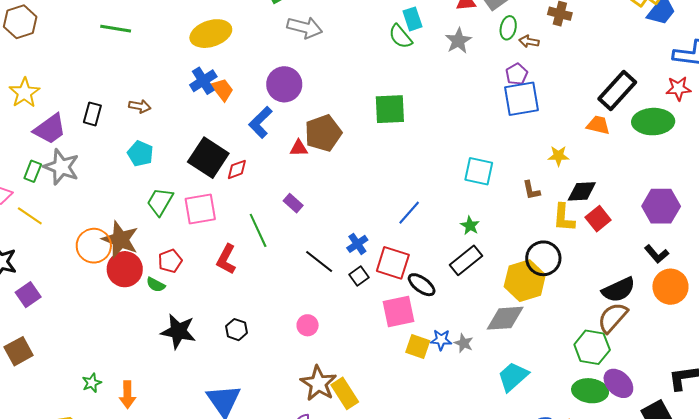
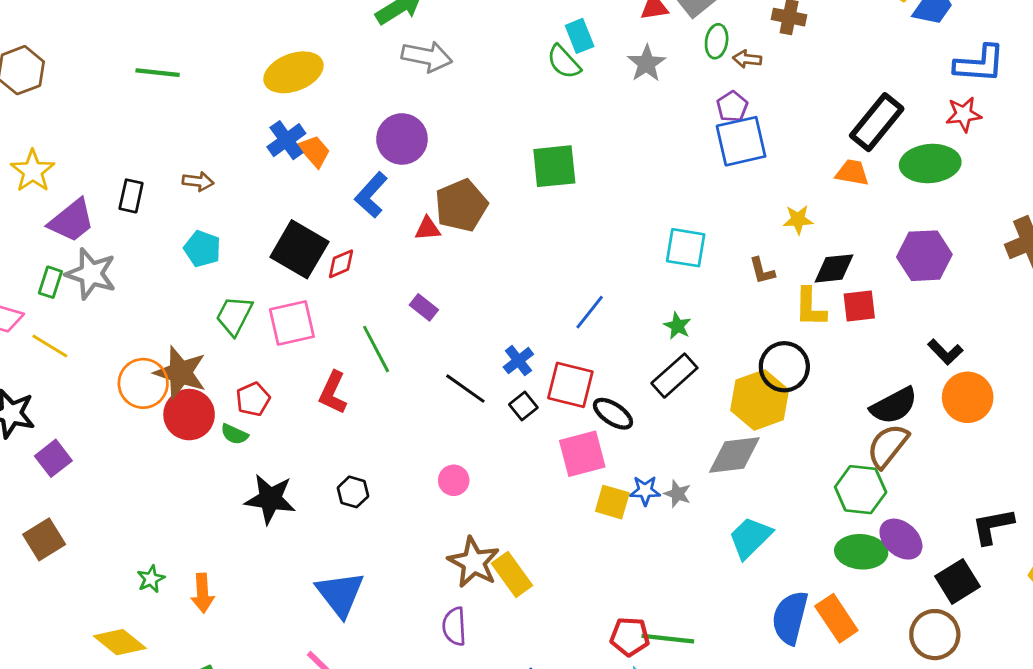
purple hexagon: (661, 206) -> (924, 256), moved
red square: (598, 219) -> (859, 306), turned 35

